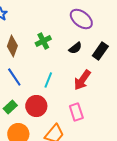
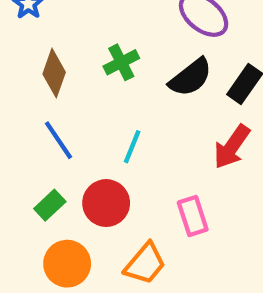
black semicircle: (75, 48) -> (191, 77), size x1.5
red arrow: (82, 80) -> (232, 147), moved

